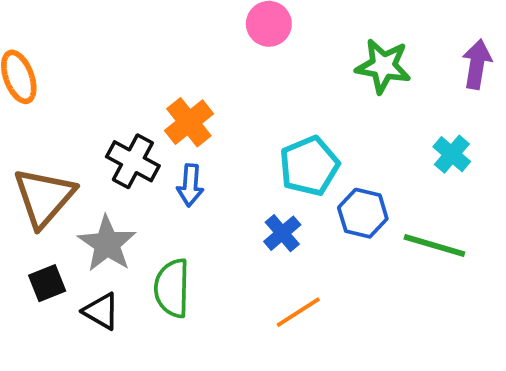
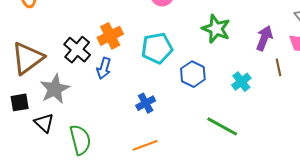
cyan pentagon: (309, 166) -> (157, 48), moved
blue hexagon: (363, 213) -> (193, 74), moved
green semicircle: (172, 288) -> (80, 140), moved, turned 152

